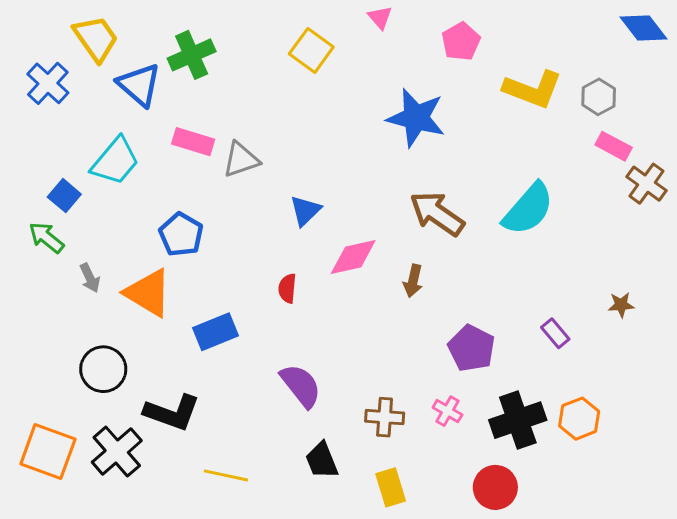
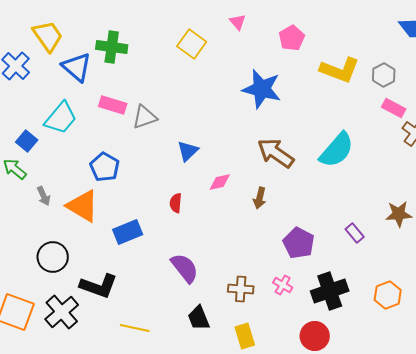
green cross: (192, 55) -> (112, 47), turned 32
pink diamond: (353, 257) -> (220, 182), size x0.7
brown star: (621, 305) -> (399, 214), size x1.5
orange hexagon: (579, 419) -> (388, 295), moved

